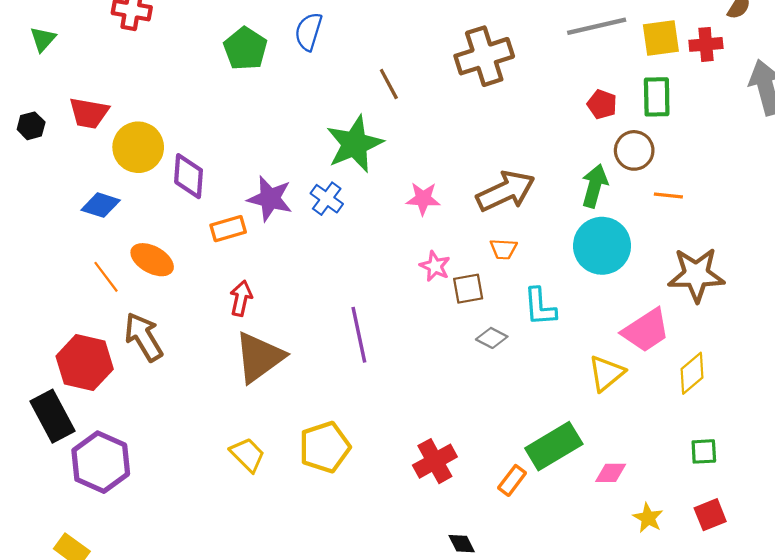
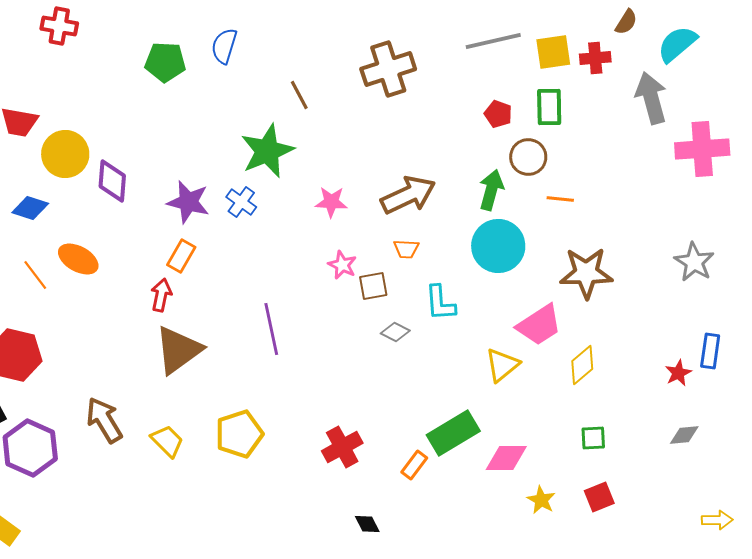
green pentagon: (245, 49) -> (165, 62), turned -30
orange rectangle: (228, 229) -> (181, 256), moved, turned -44
brown arrow: (144, 337) -> (104, 420), moved
pink diamond: (611, 473) -> (506, 458), size x1.4

